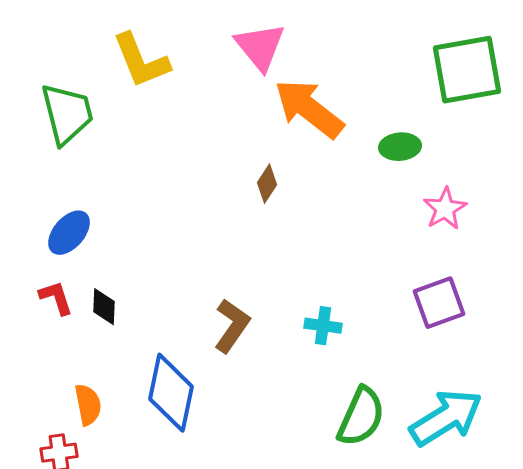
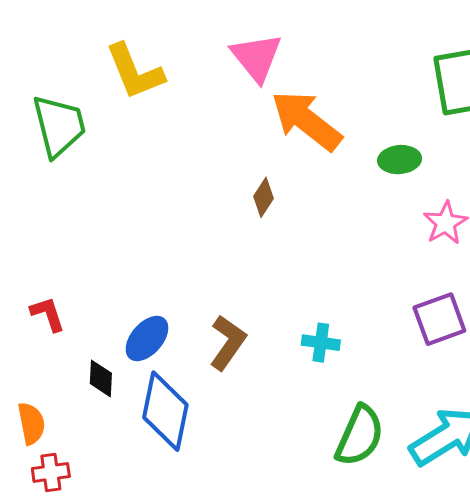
blue ellipse: (69, 233) -> (147, 339), moved
black diamond: (104, 307) -> (101, 378), moved
orange semicircle: (88, 405) -> (31, 423), moved

